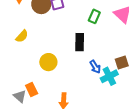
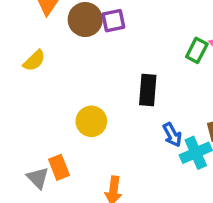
green rectangle: (94, 16) -> (197, 50), moved
yellow semicircle: (22, 36) -> (34, 61), moved

